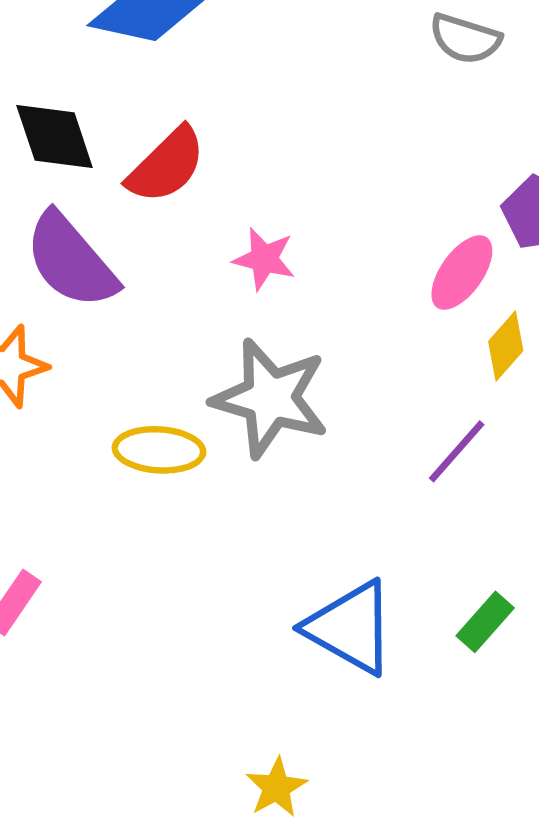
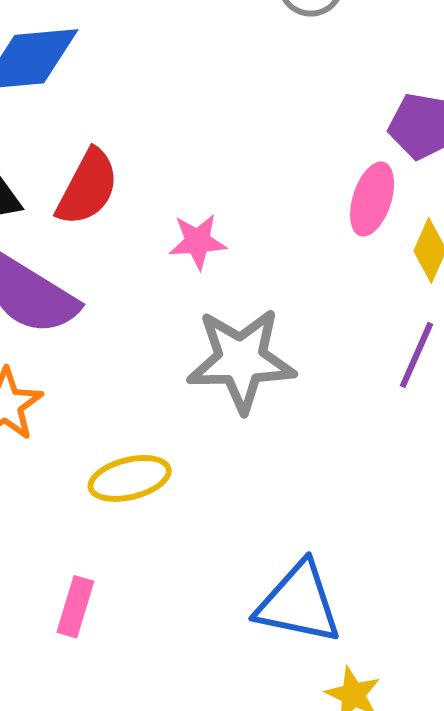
yellow ellipse: (159, 450) -> (130, 478), moved
blue triangle: (350, 628) -> (299, 603), moved

